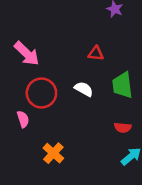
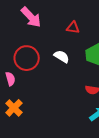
pink arrow: (27, 54) -> (31, 17), moved
orange cross: (53, 153) -> (14, 108), moved

